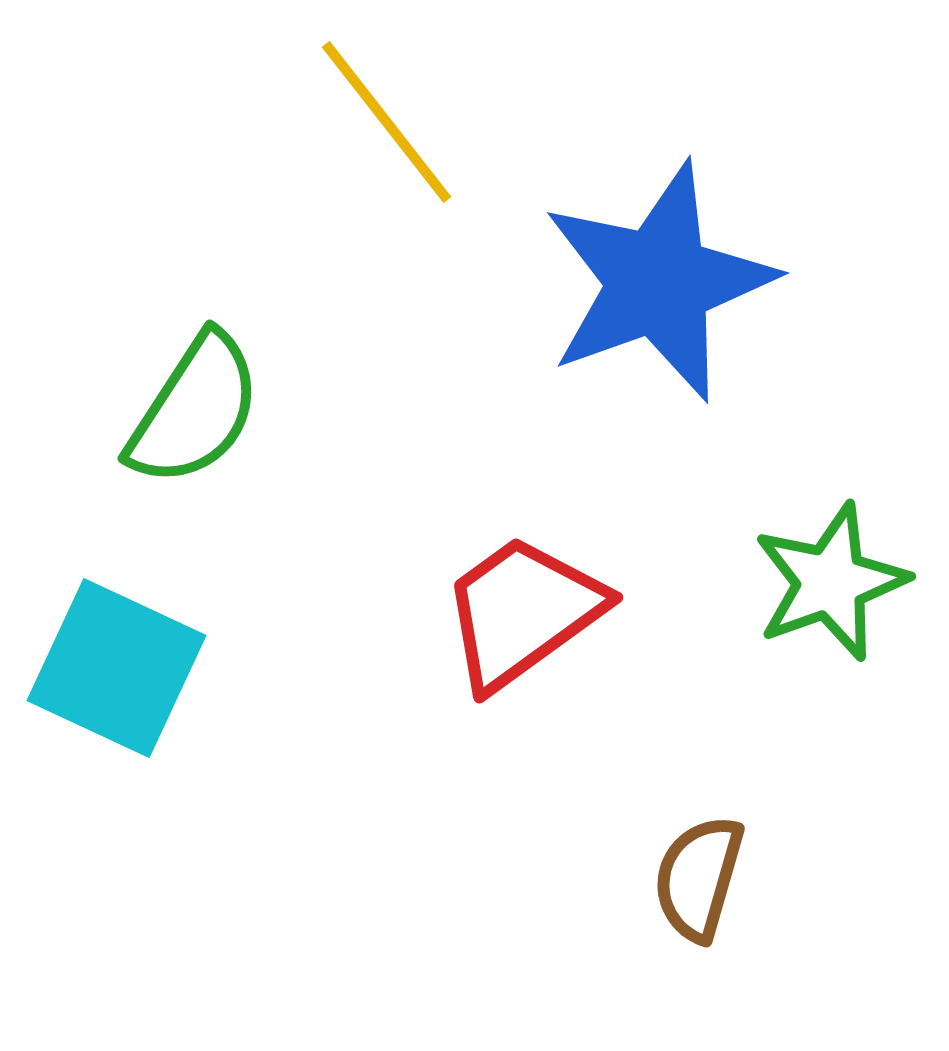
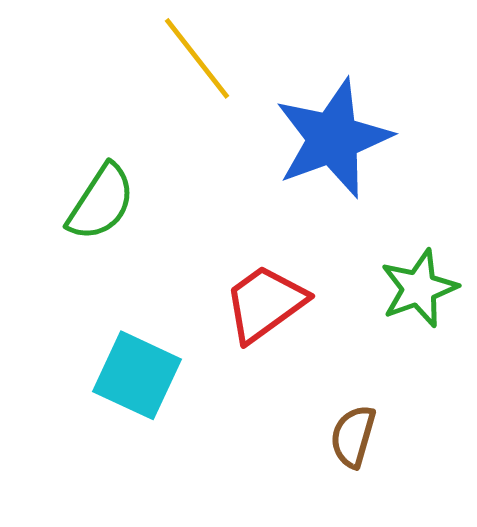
cyan square: (117, 668) -> (137, 375), moved

